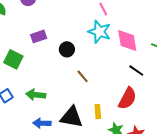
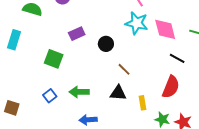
black triangle: (71, 117) -> (118, 93), moved, size x0.7

